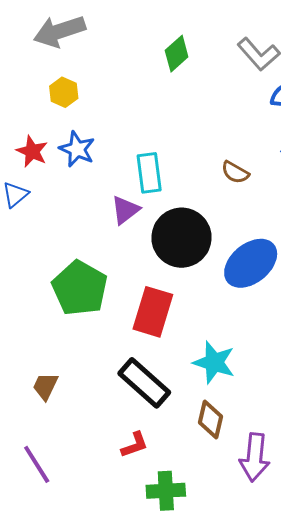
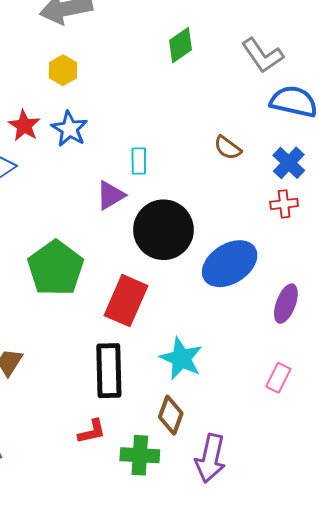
brown semicircle: (235, 172) -> (228, 148), moved
cyan rectangle: (149, 173) -> (139, 161), size x0.7
black rectangle: (144, 383) -> (109, 371), turned 40
green cross: (166, 491) -> (140, 455), moved

